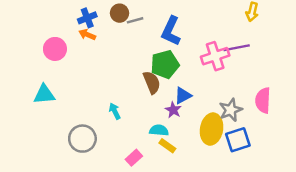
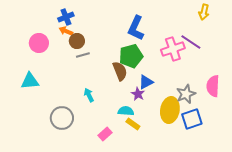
brown circle: (120, 13) -> (77, 41), moved
gray line: (135, 20) -> (83, 55), moved
purple line: (237, 48) -> (191, 42), turned 45

